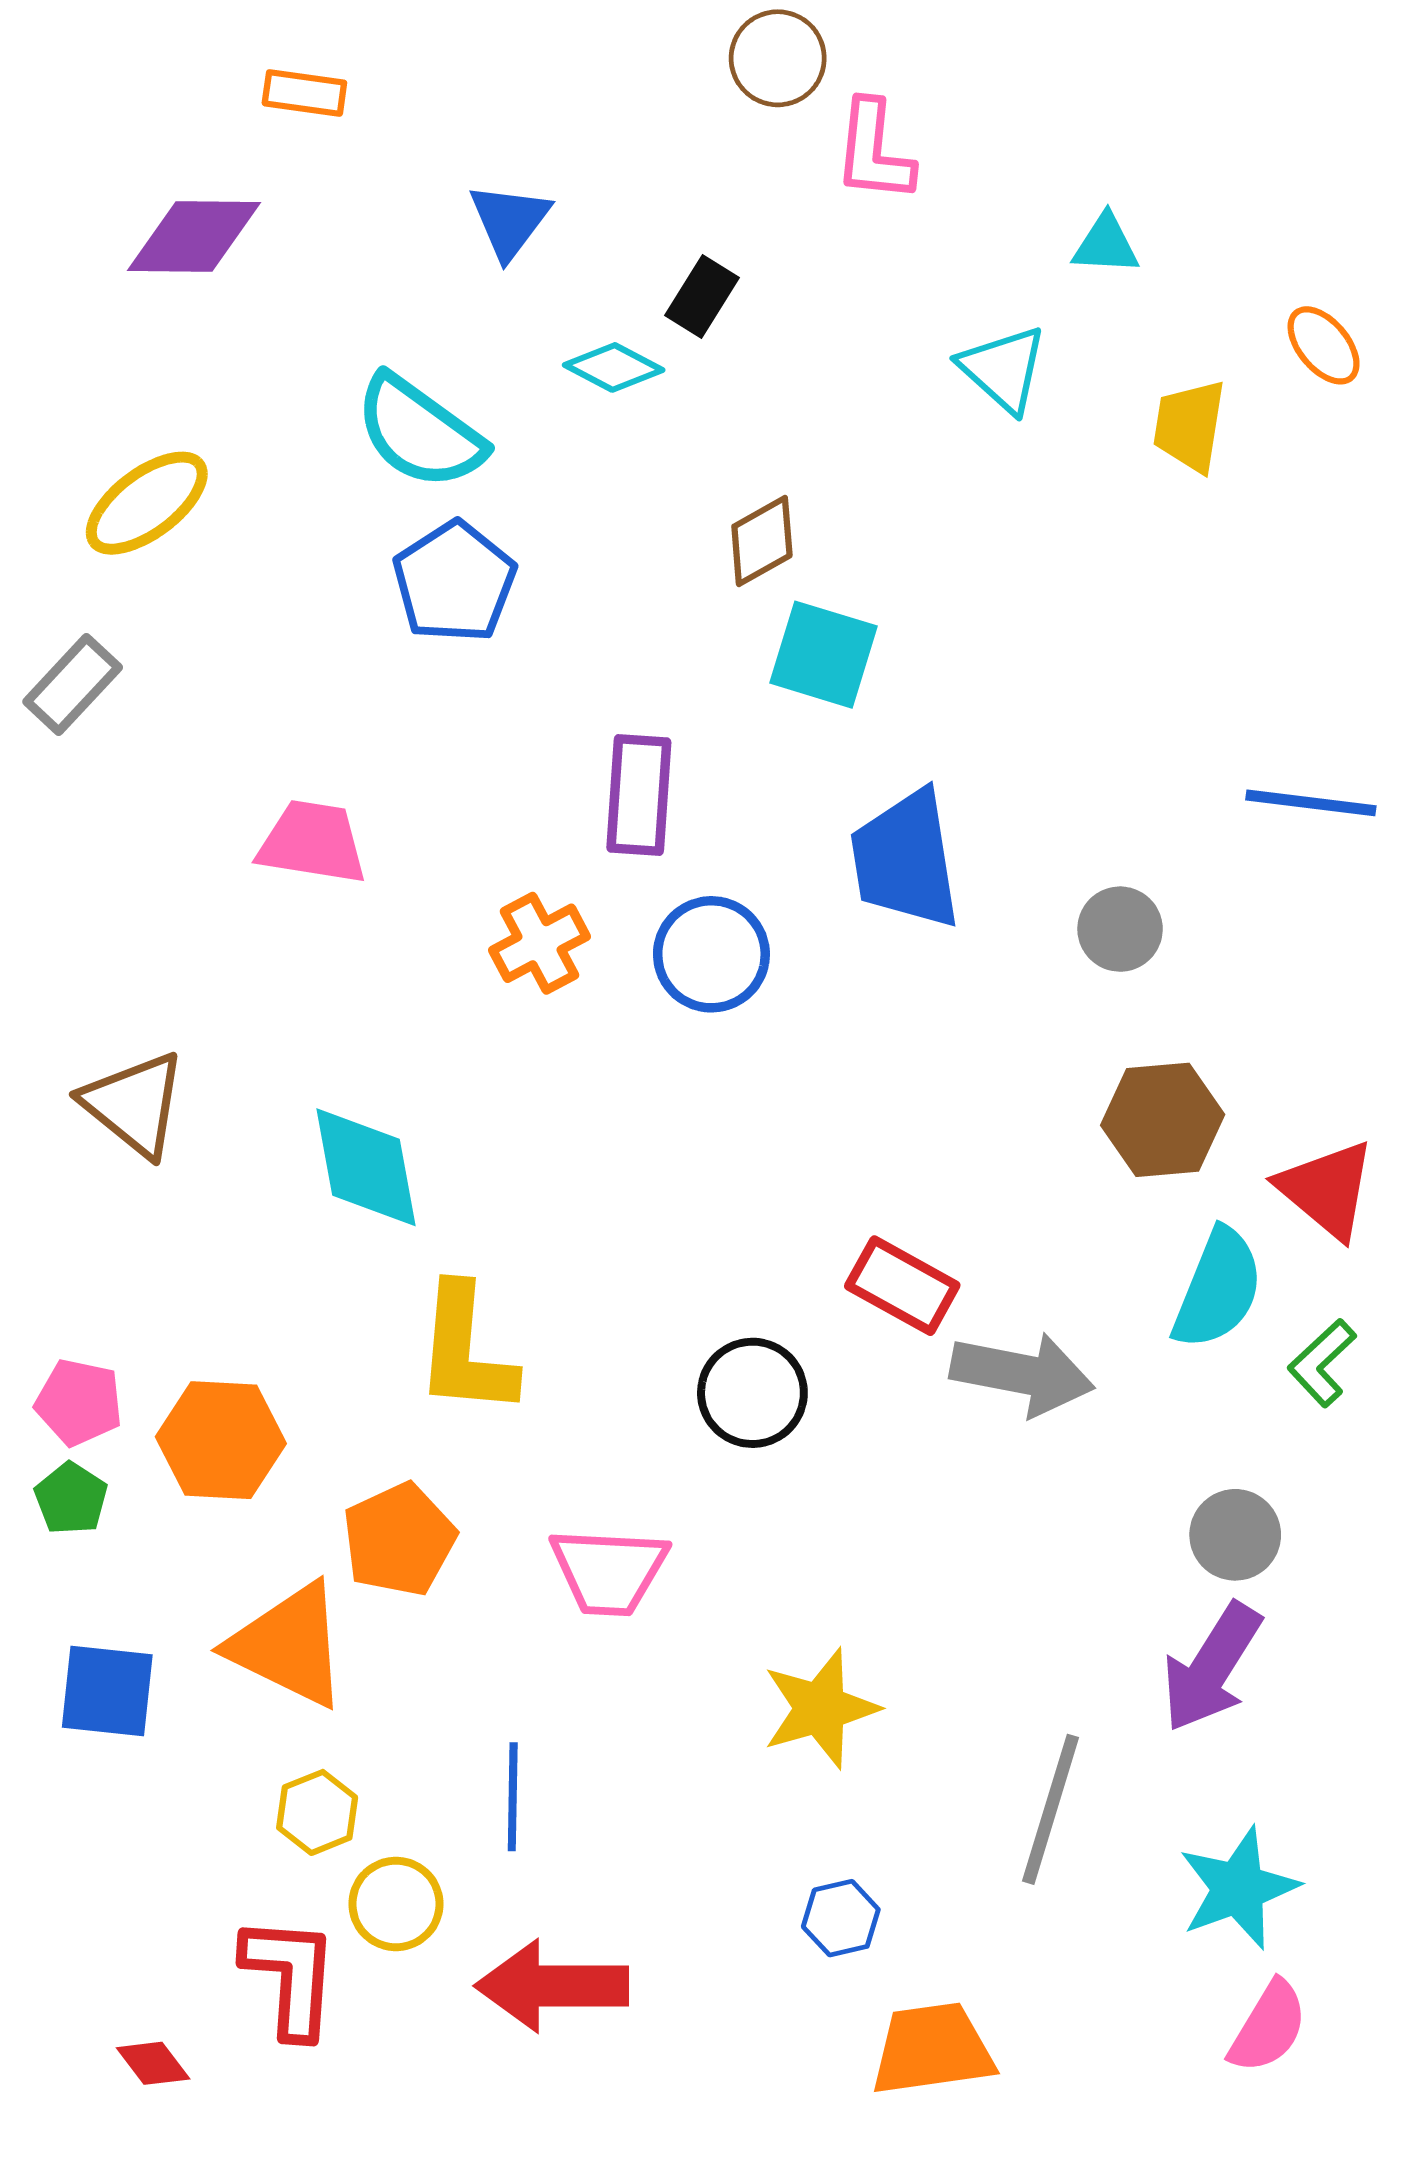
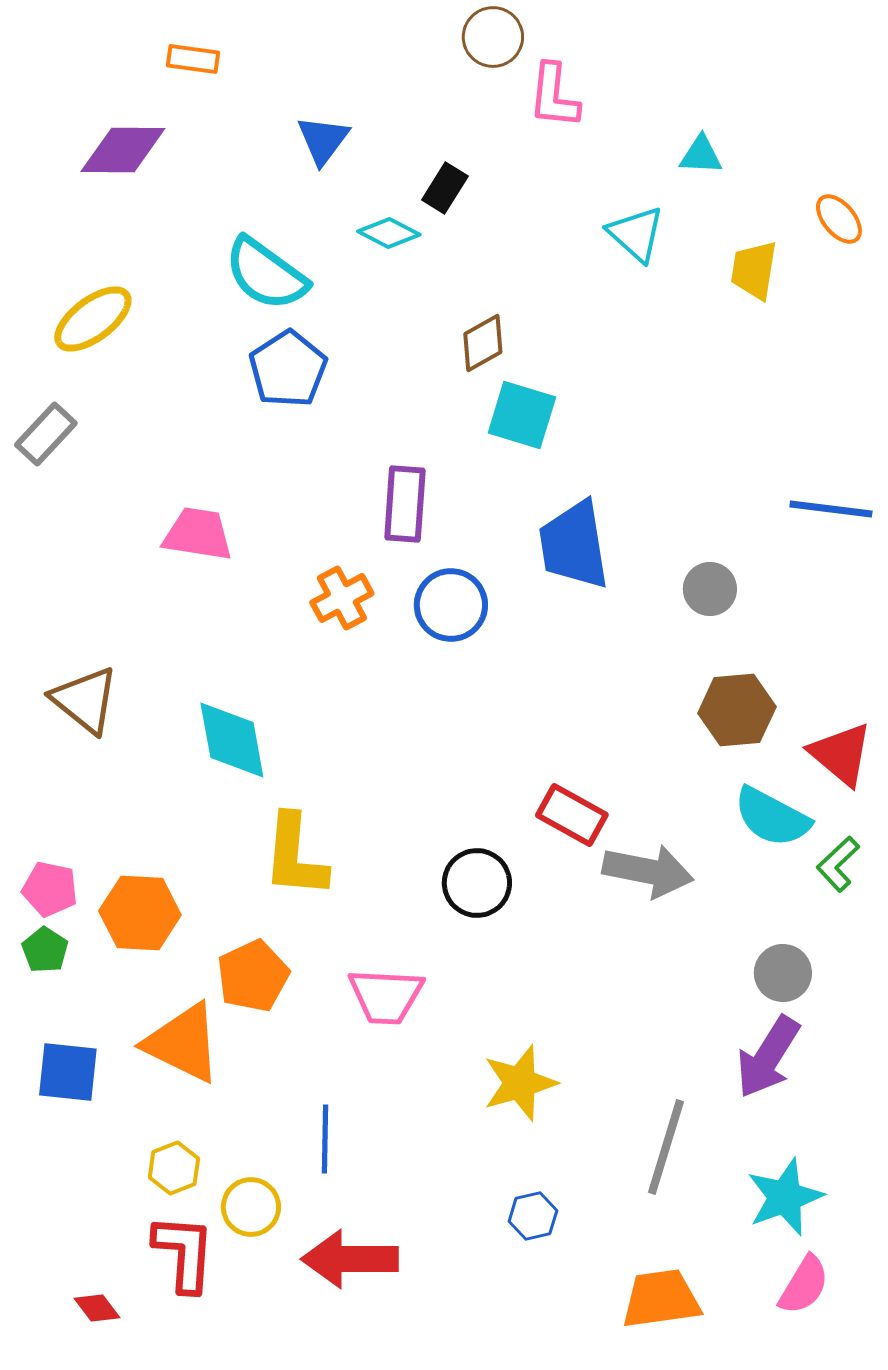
cyan semicircle: (1218, 1289) -> (772, 817), turned 96
yellow hexagon: (317, 1812) -> (174, 1168), moved
orange trapezoid: (932, 2049) -> (661, 1299), moved

